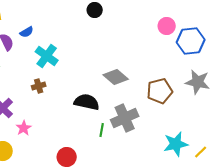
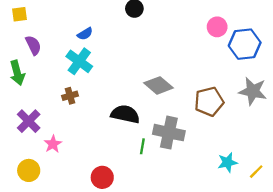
blue semicircle: (27, 32) -> (85, 34), moved
gray cross: (125, 118) -> (169, 133), turned 36
cyan star: (176, 144) -> (227, 162), size x0.7

